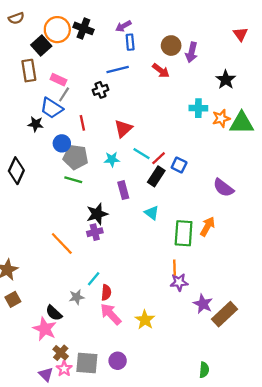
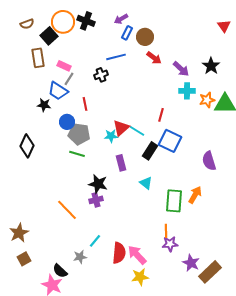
brown semicircle: (16, 18) -> (27, 24), moved
blue rectangle: (130, 42) -> (127, 33), turned 32
brown circle: (171, 46) -> (145, 37), moved
purple arrow: (192, 52) -> (181, 69), moved, turned -60
red triangle: (123, 129) -> (121, 128), moved
red line: (159, 158) -> (161, 115), moved, turned -32
blue square: (179, 165) -> (170, 141), size x1.6
purple semicircle: (223, 188) -> (209, 161), turned 36
black star: (97, 214) -> (98, 184), turned 30
red semicircle: (106, 292) -> (119, 253), moved, size x1.5
pink arrow: (111, 314) -> (137, 255), moved
yellow star: (145, 320) -> (140, 277), turned 30

